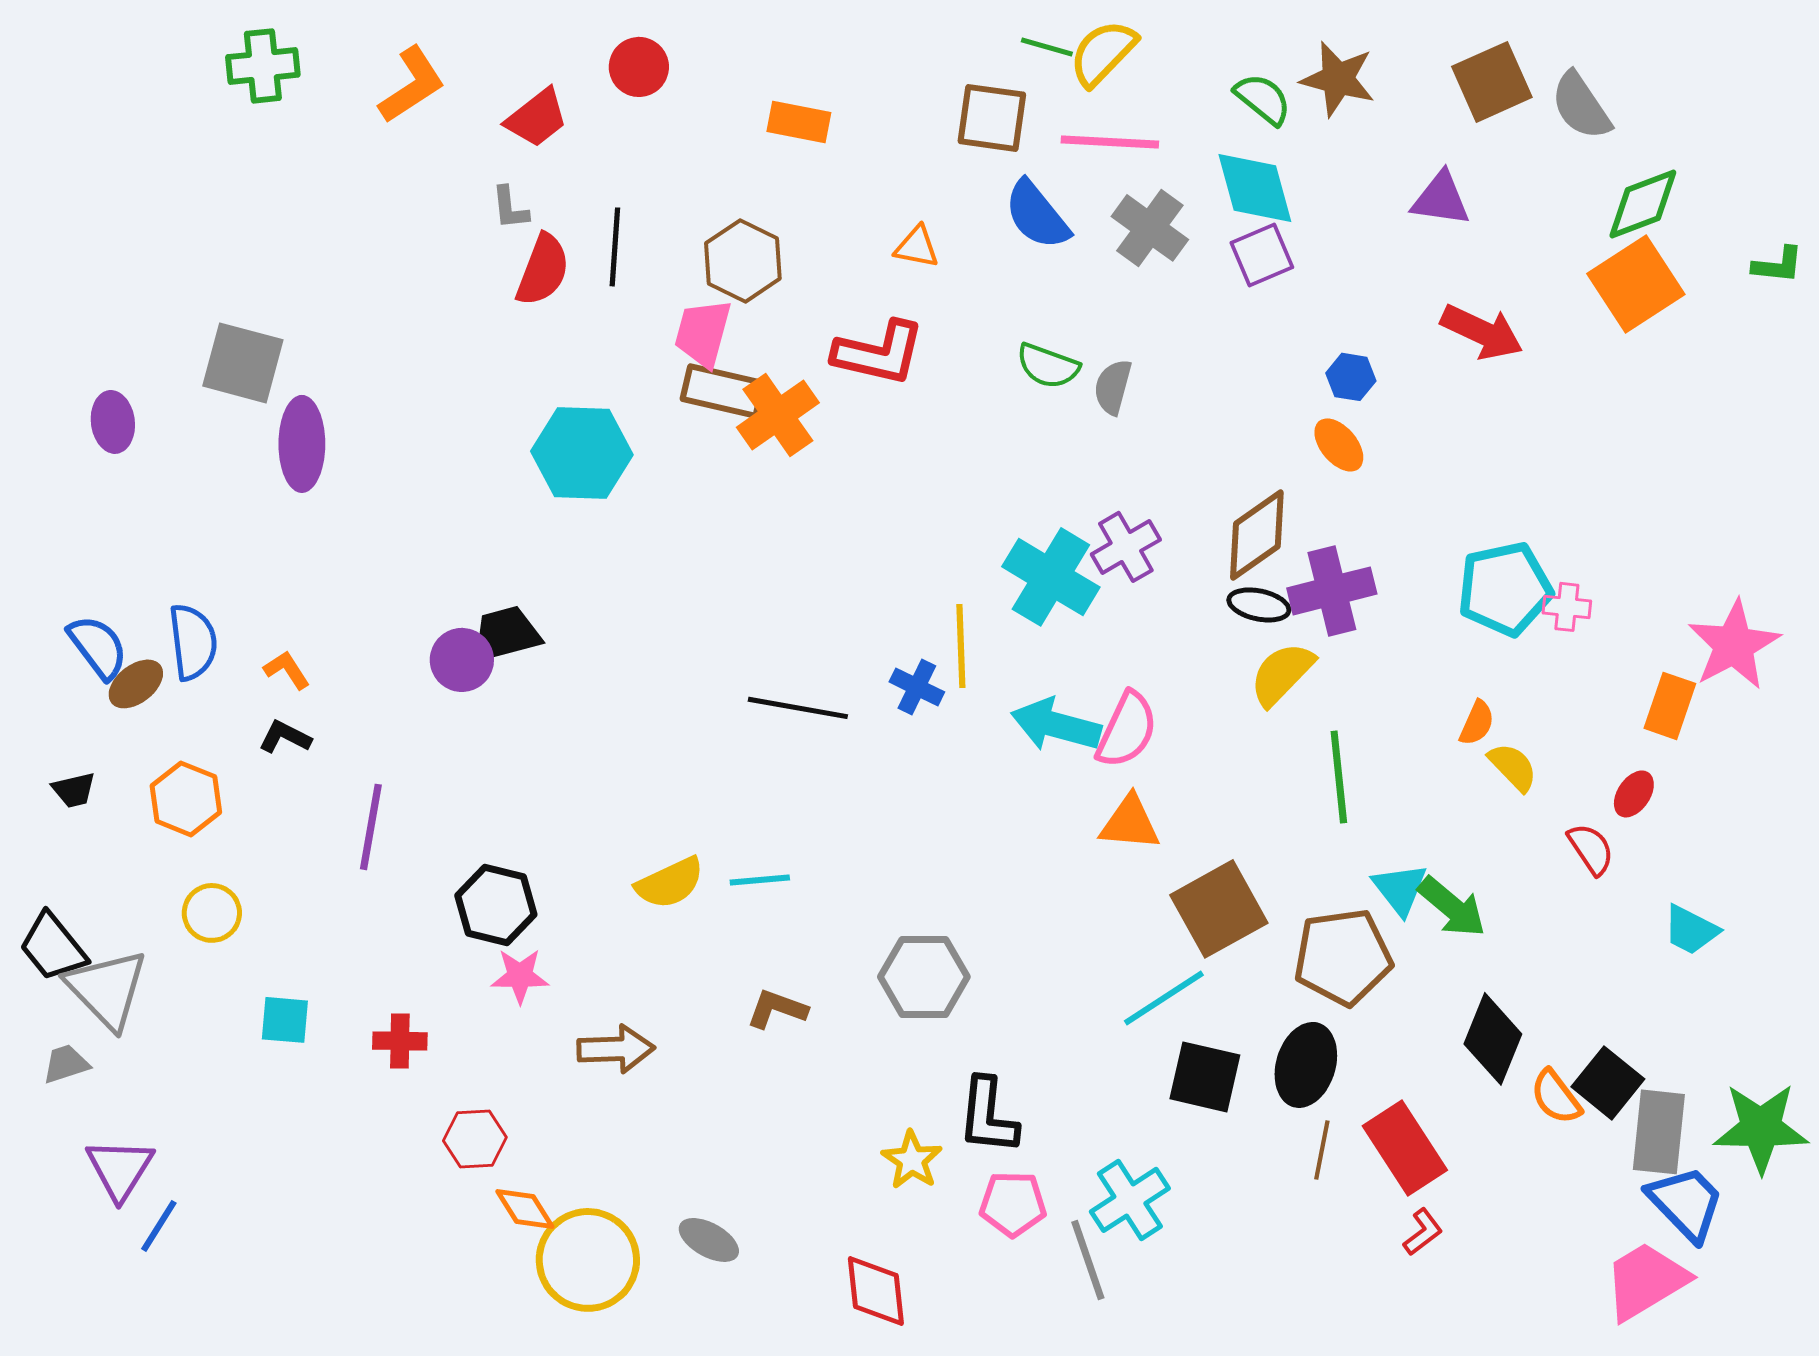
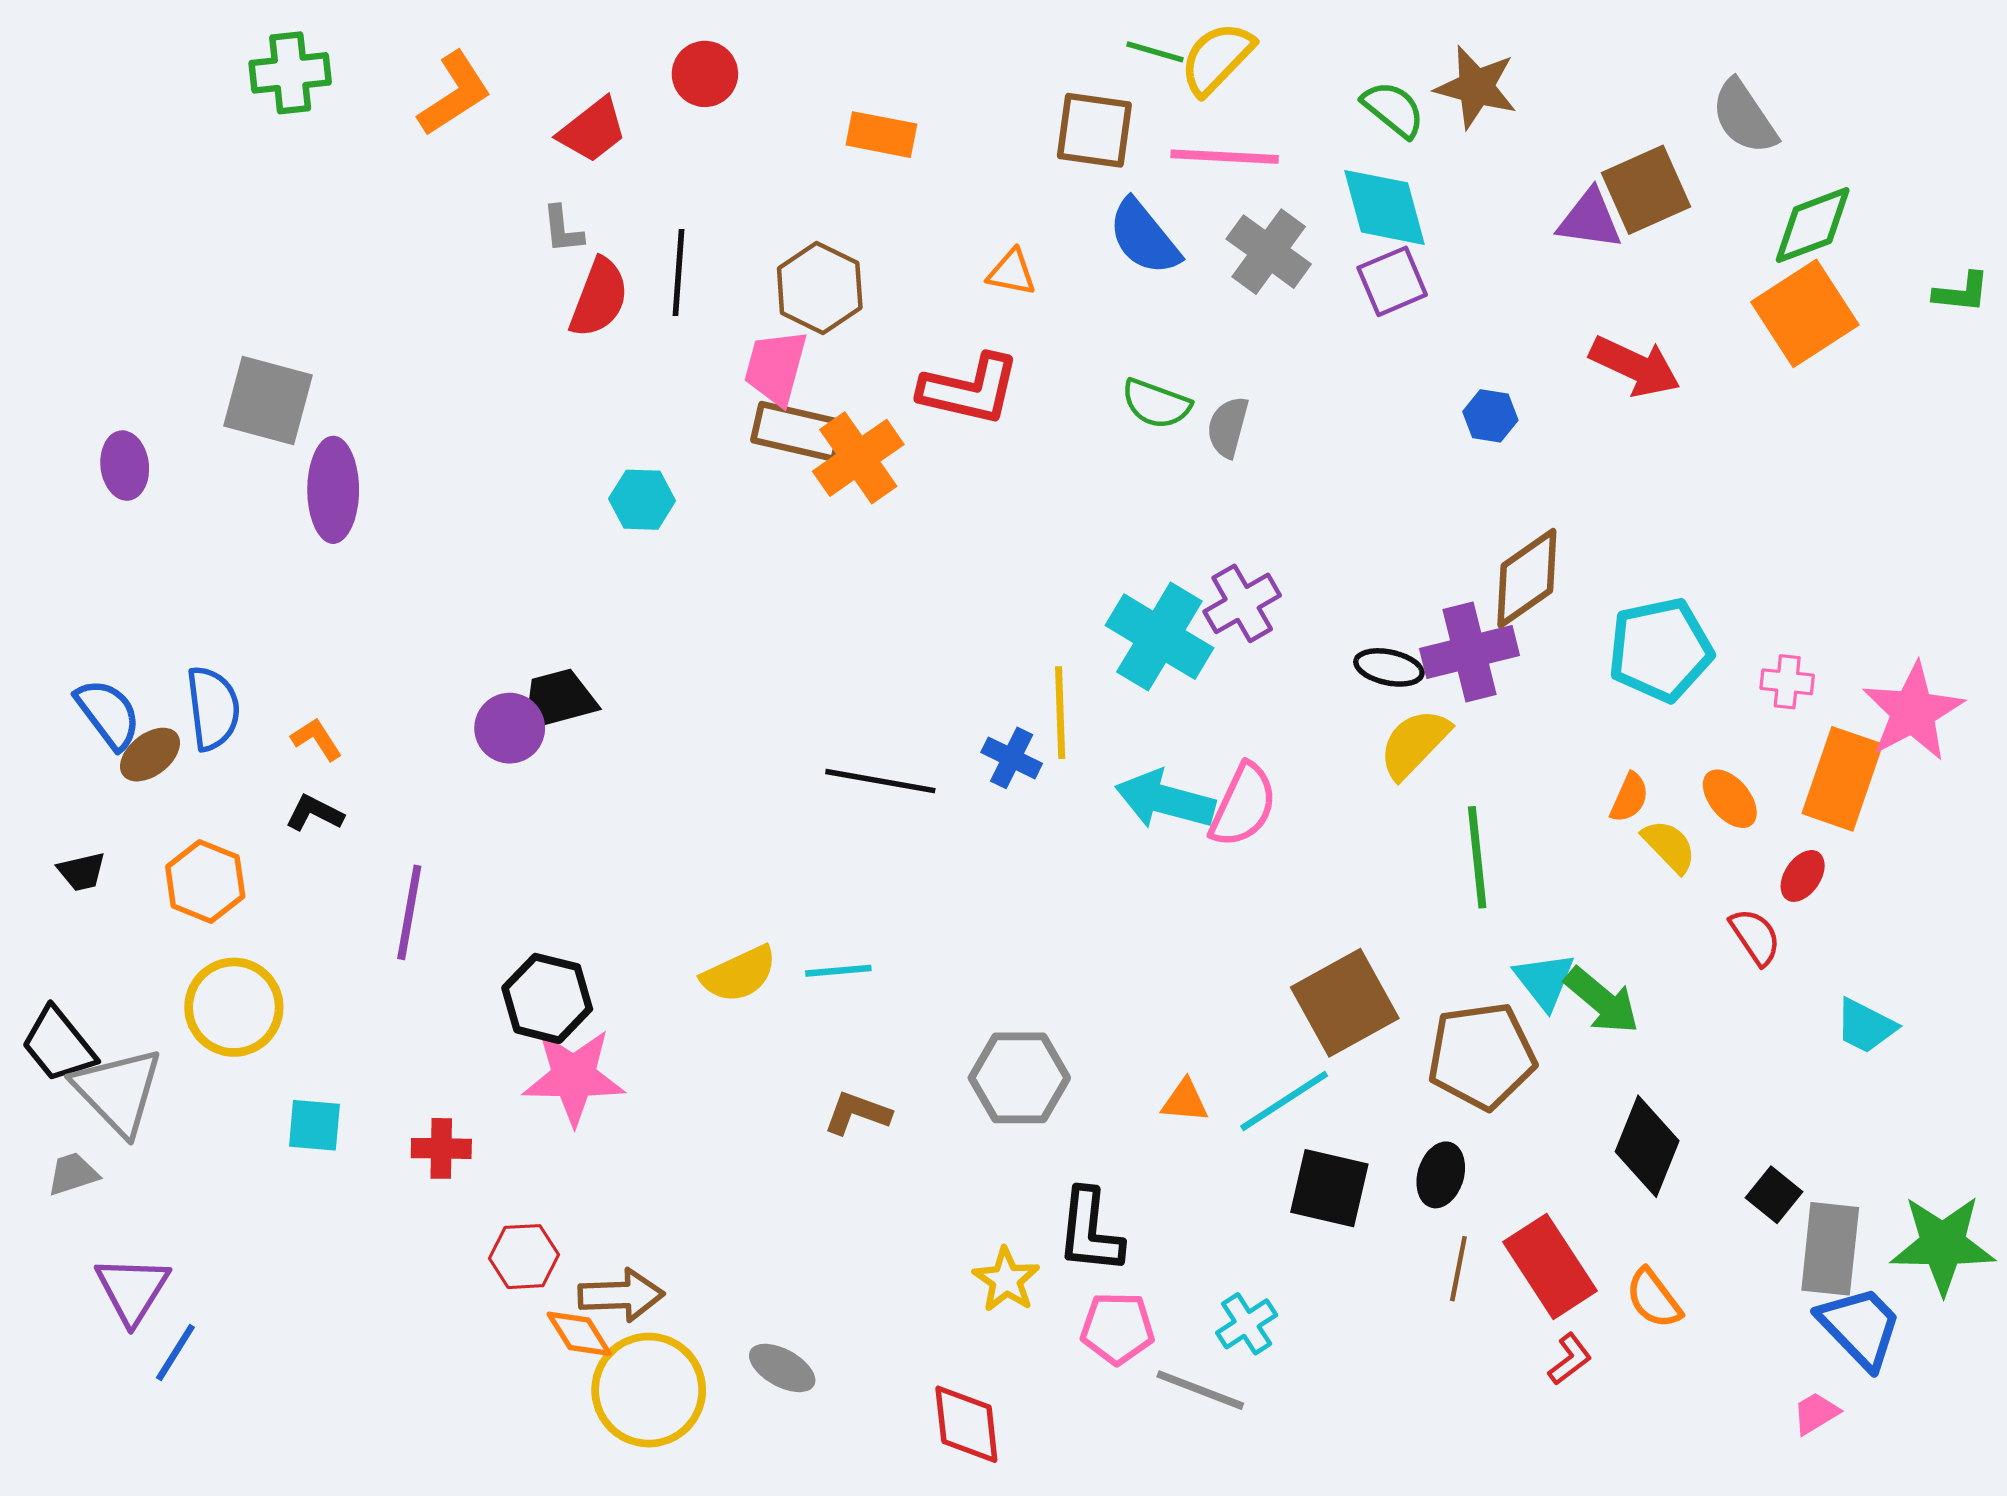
brown square: (1492, 82) -> (1646, 190), moved
orange ellipse: (1339, 445) -> (1730, 799), moved
cyan hexagon: (582, 453) -> (642, 500), size x0.6
brown diamond: (1257, 535) -> (1527, 578), moved
pink cross: (1567, 607) -> (1787, 682), moved
orange rectangle: (1670, 706) -> (1842, 779), size x1.4
orange triangle: (1130, 823) -> (1185, 1101), moved, size x0.7
yellow circle: (212, 913) -> (234, 1007), size x1.5
pink star: (520, 976) -> (574, 1077), size x1.6
brown arrow: (616, 1049) -> (621, 1295), moved
black ellipse: (1306, 1065) -> (1441, 1175), size x0.7
black square: (1608, 1083) -> (1774, 1195), size x0.7
orange semicircle: (1556, 1097) -> (1654, 1298), moved
cyan cross: (1130, 1200) -> (1247, 1324), size x0.7
gray line: (1088, 1260) -> (1200, 1390), turned -50
pink trapezoid: (1646, 1281) -> (1816, 1413), size x0.5

